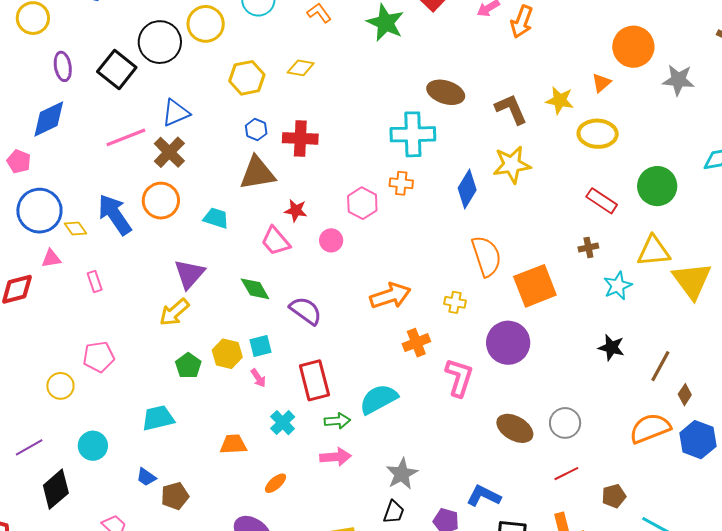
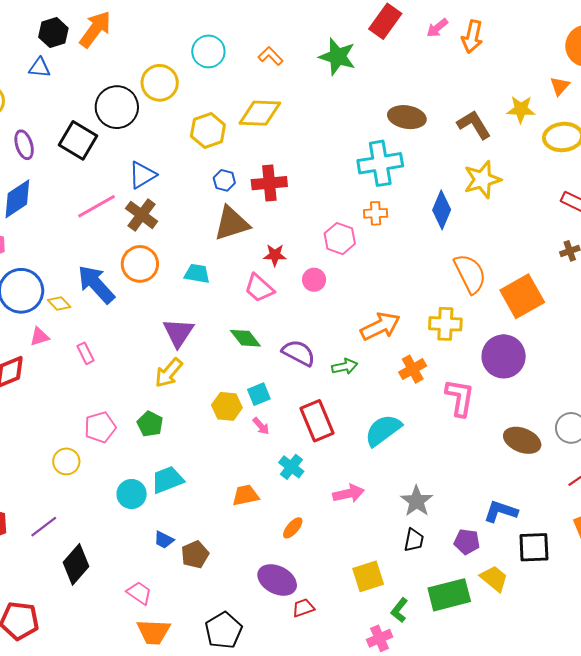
yellow diamond: (301, 68) -> (260, 113), size x1.6
yellow cross: (455, 302) -> (445, 324), size x1.5
green pentagon: (188, 366) -> (150, 424), moved
green arrow: (337, 421) -> (345, 367), moved
cyan circle: (93, 446) -> (132, 494), moved

